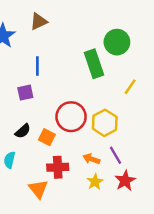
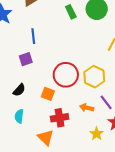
green rectangle: (94, 64) -> (71, 12), moved, size x0.6
black semicircle: (23, 131) -> (19, 90), moved
yellow star: (95, 182) -> (97, 134), moved

